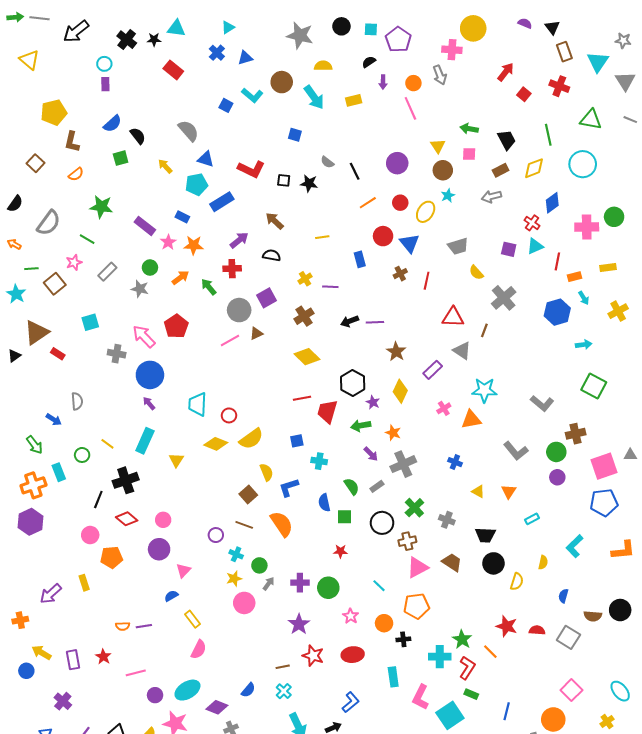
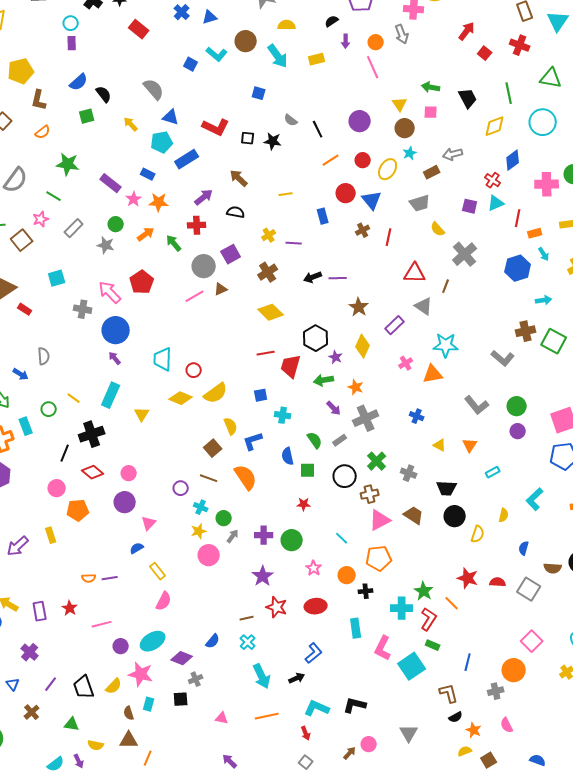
brown rectangle: (501, 170) -> (432, 172), moved
brown cross: (576, 434) -> (526, 331), moved

